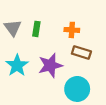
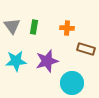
brown rectangle: (81, 52) -> (86, 49), moved
cyan star: (17, 65) -> (16, 61), turned 30

